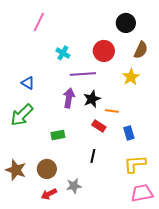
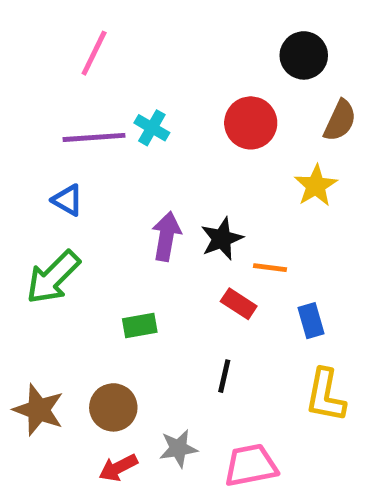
purple line: (83, 74) -> (94, 137), moved
yellow L-shape: (135, 164) -> (325, 395), turned -75
pink trapezoid: (142, 193) -> (251, 465), moved

